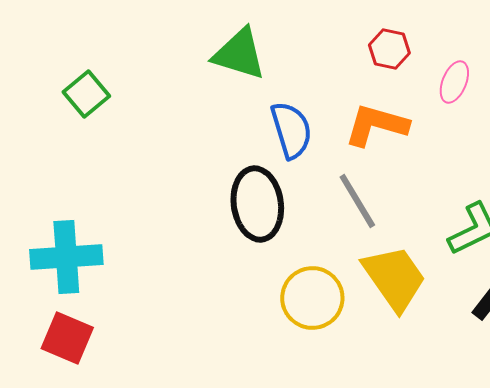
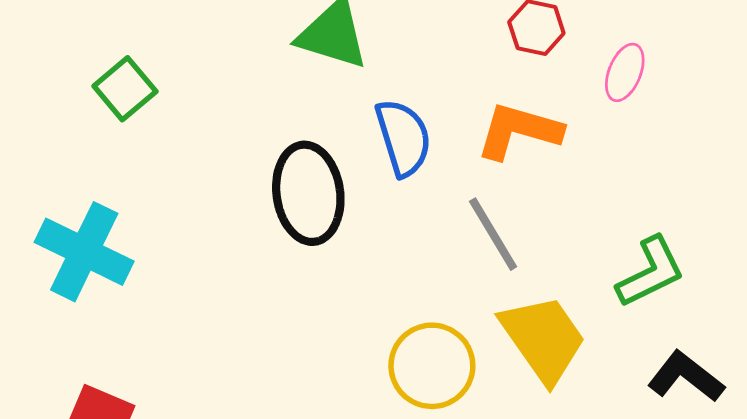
black ellipse: (257, 204) -> (308, 193), moved
cyan cross: (66, 257) -> (84, 252), moved, turned 30

